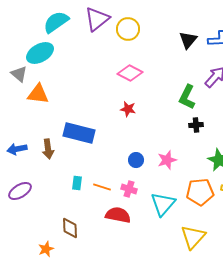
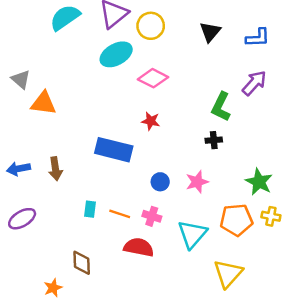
black triangle: (188, 40) -> (210, 32), moved
cyan ellipse: (40, 53) -> (116, 54), moved
black cross: (196, 125) -> (214, 140), moved
blue rectangle: (79, 133) -> (114, 150), moved

